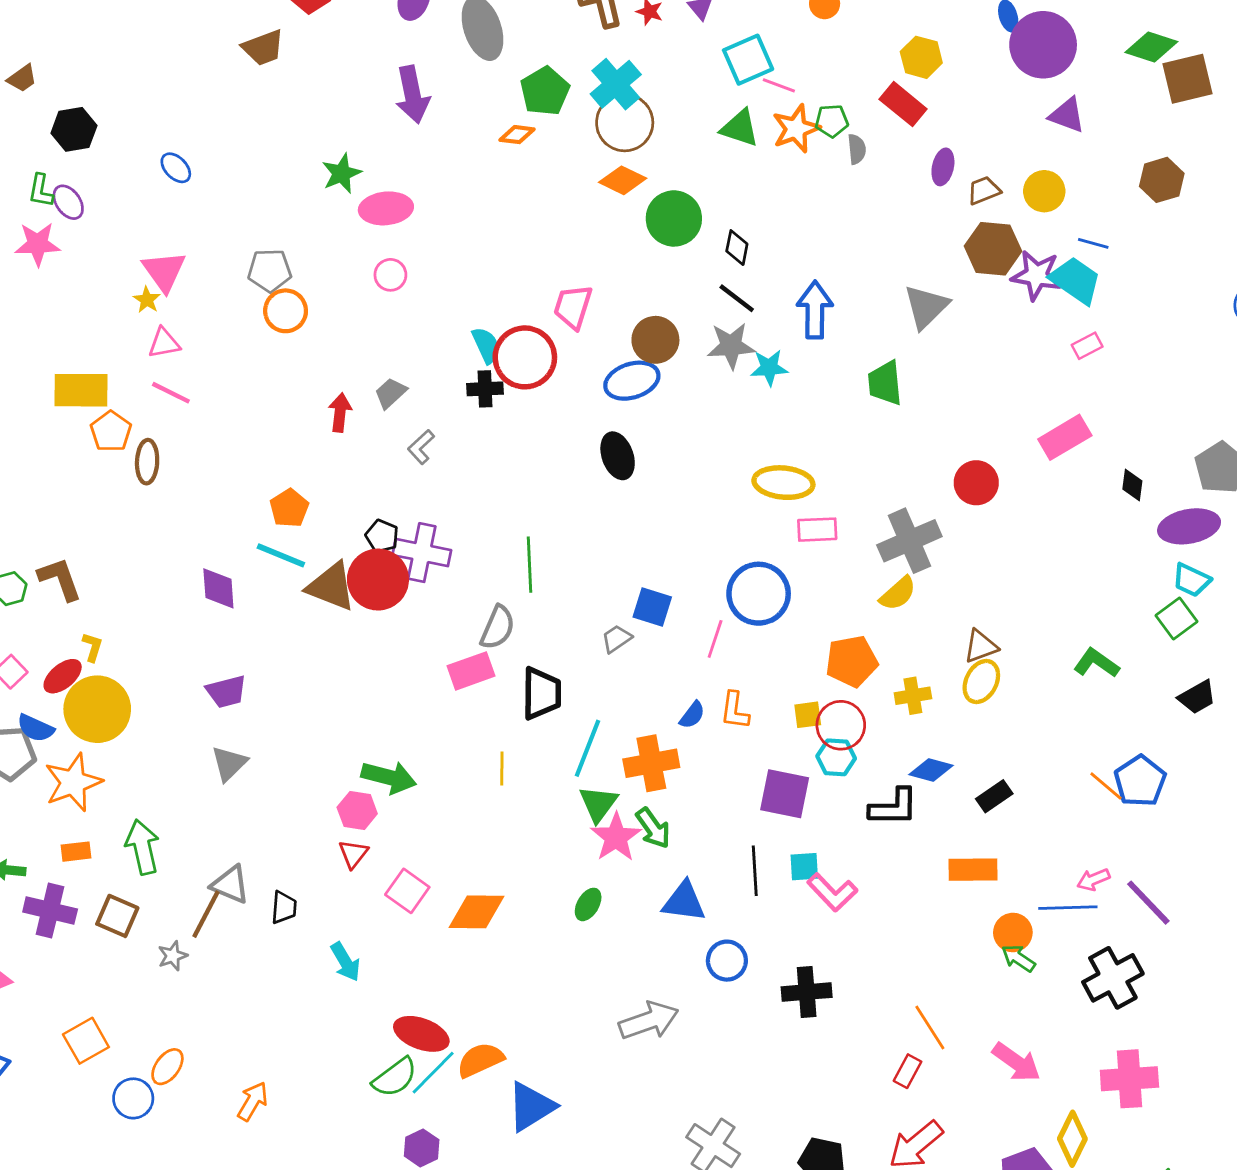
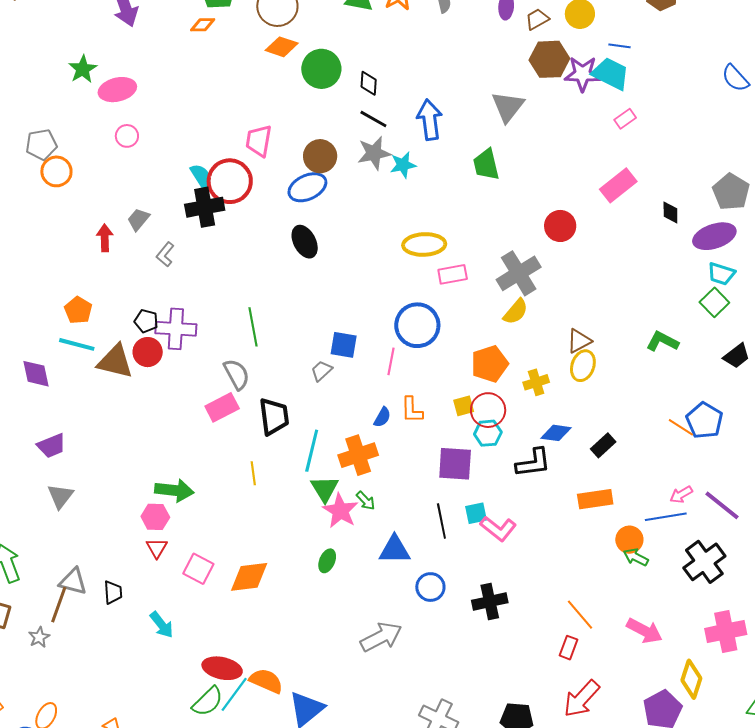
black cross: (485, 389) -> (205, 207), size x1.5
red circle: (378, 580) -> (148, 352), size x0.7
gray semicircle: (498, 627) -> (237, 374), turned -44
green arrow: (653, 828) -> (366, 501), size x0.7
orange semicircle: (480, 1060) -> (266, 681), turned 56

